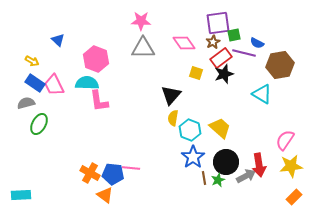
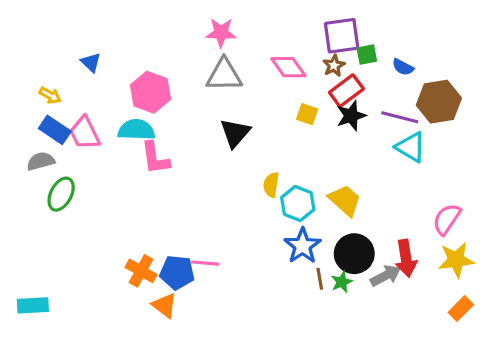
purple line: (244, 53) -> (400, 117), moved
black triangle: (171, 95) -> (235, 133), moved

